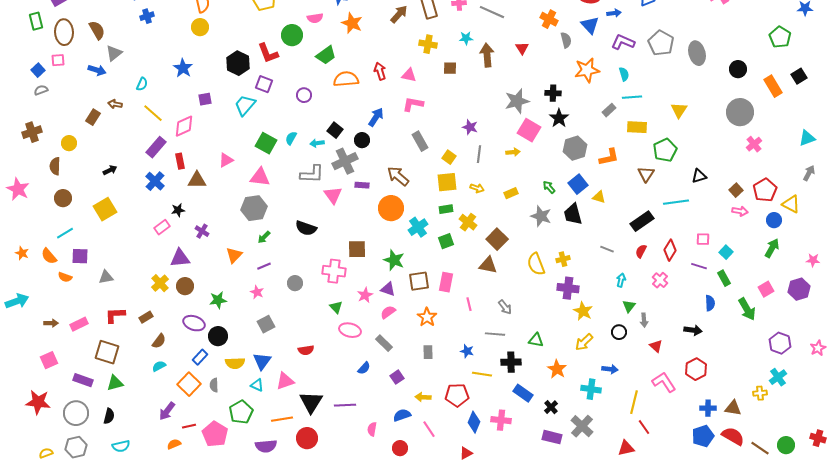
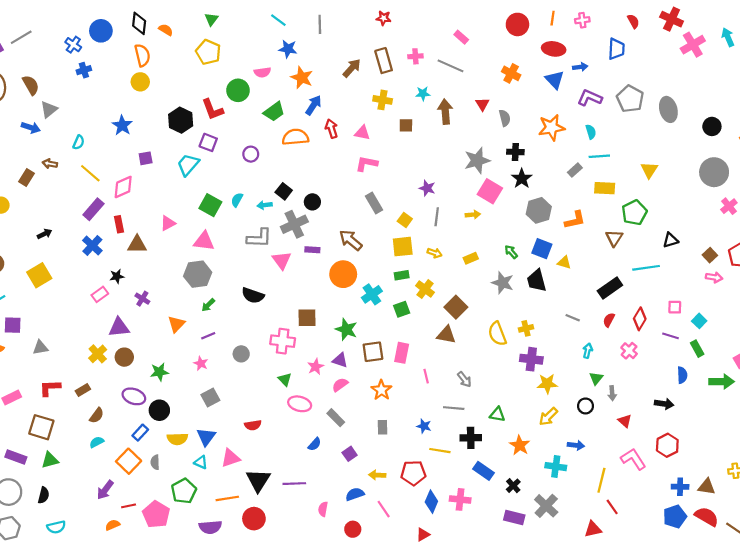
gray semicircle: (566, 40) -> (505, 118), moved
blue arrow: (376, 117) -> (313, 105), moved
blue square: (578, 184) -> (542, 249), turned -30
green arrow: (747, 309) -> (722, 382), turned -60
yellow star: (583, 311) -> (547, 384), turned -30

